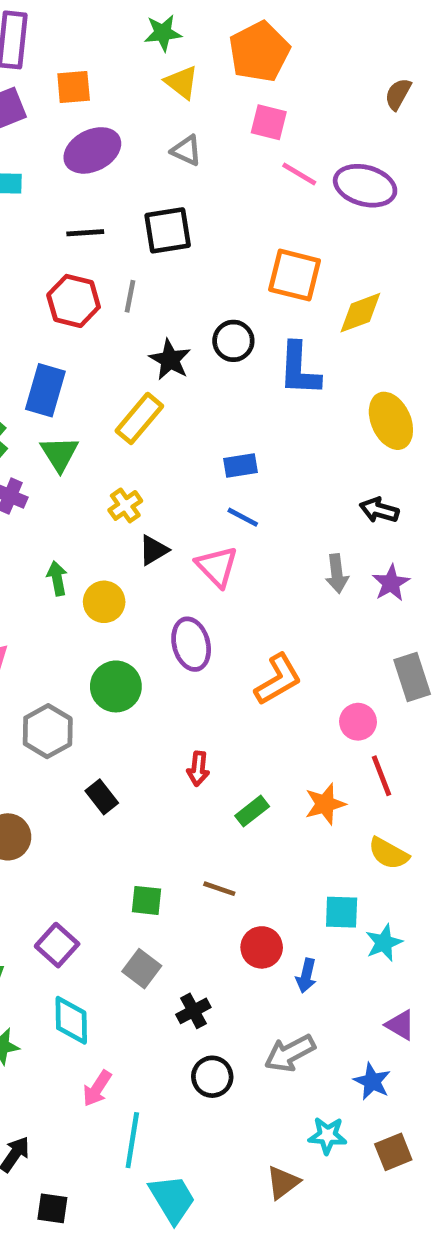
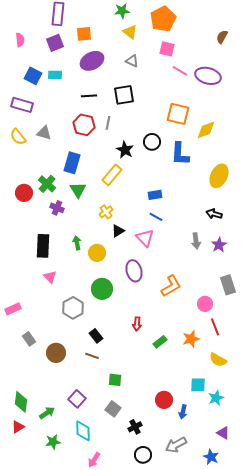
yellow ellipse: (391, 421) -> (219, 176), turned 50
brown line: (219, 889) -> (92, 356), moved

